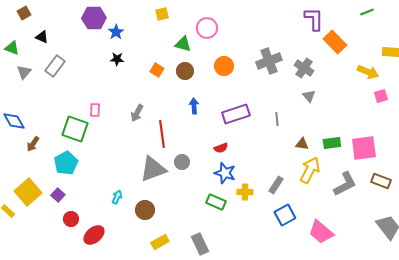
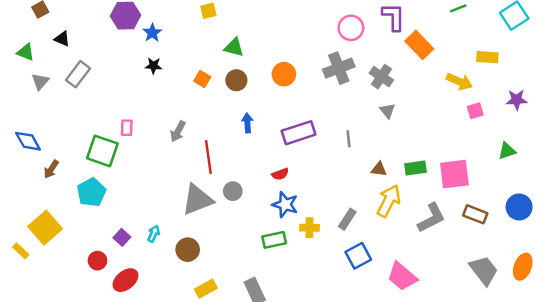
pink circle: (207, 28) -> (351, 28), moved
purple square: (58, 195) -> (122, 237), moved
green rectangle: (216, 202) -> (274, 240), turned -36

